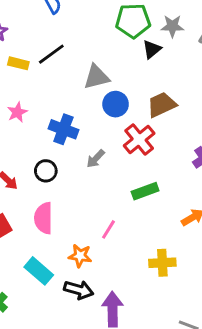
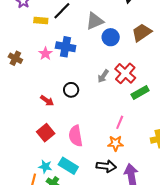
blue cross: (63, 129) -> (66, 47), moved
red cross: (139, 139) -> (125, 73), moved
pink semicircle: (43, 218) -> (76, 136), moved
orange star: (80, 256) -> (116, 143), moved
cyan rectangle: (39, 271) -> (68, 166), moved

